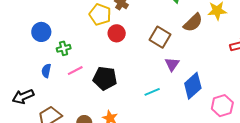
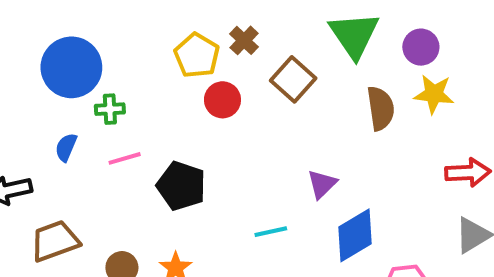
brown semicircle: (193, 23) -> (381, 108), turned -65
blue circle: (41, 32) -> (71, 67), size x1.5
brown square: (160, 37) -> (293, 79), moved

